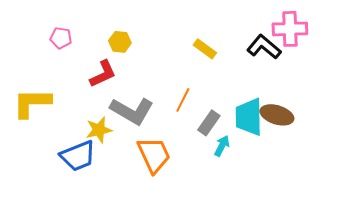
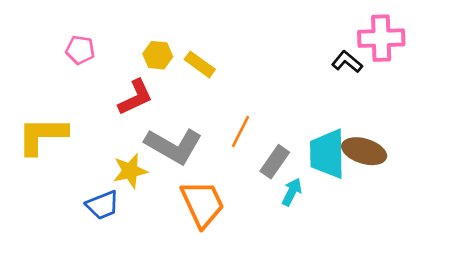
black L-shape: (264, 47) -> (347, 62), size x0.7
yellow rectangle: (205, 49) -> (200, 64), moved
blue trapezoid: (78, 156) -> (103, 205), size x0.7

